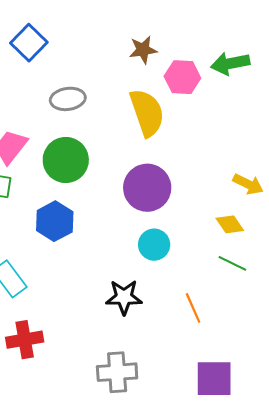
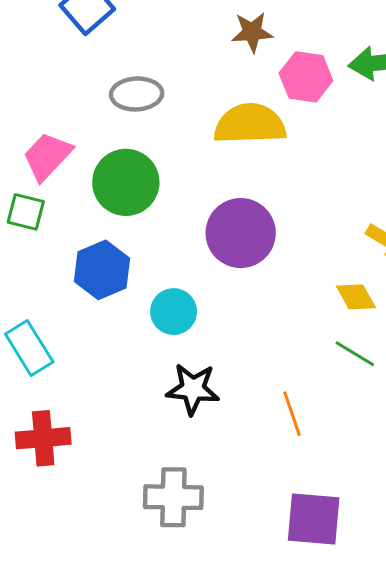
yellow semicircle: (147, 113) -> (250, 124), turned -78
cyan circle: (154, 245) -> (174, 312), moved

